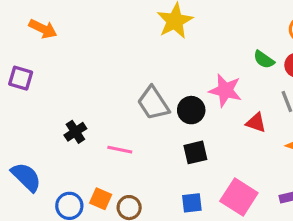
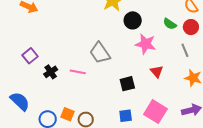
purple square: (21, 78) -> (30, 56), moved, turned 35
black circle: (191, 110) -> (133, 20), moved
red triangle: (256, 123) -> (157, 71), moved, turned 32
pink line: (120, 150) -> (78, 72), moved

